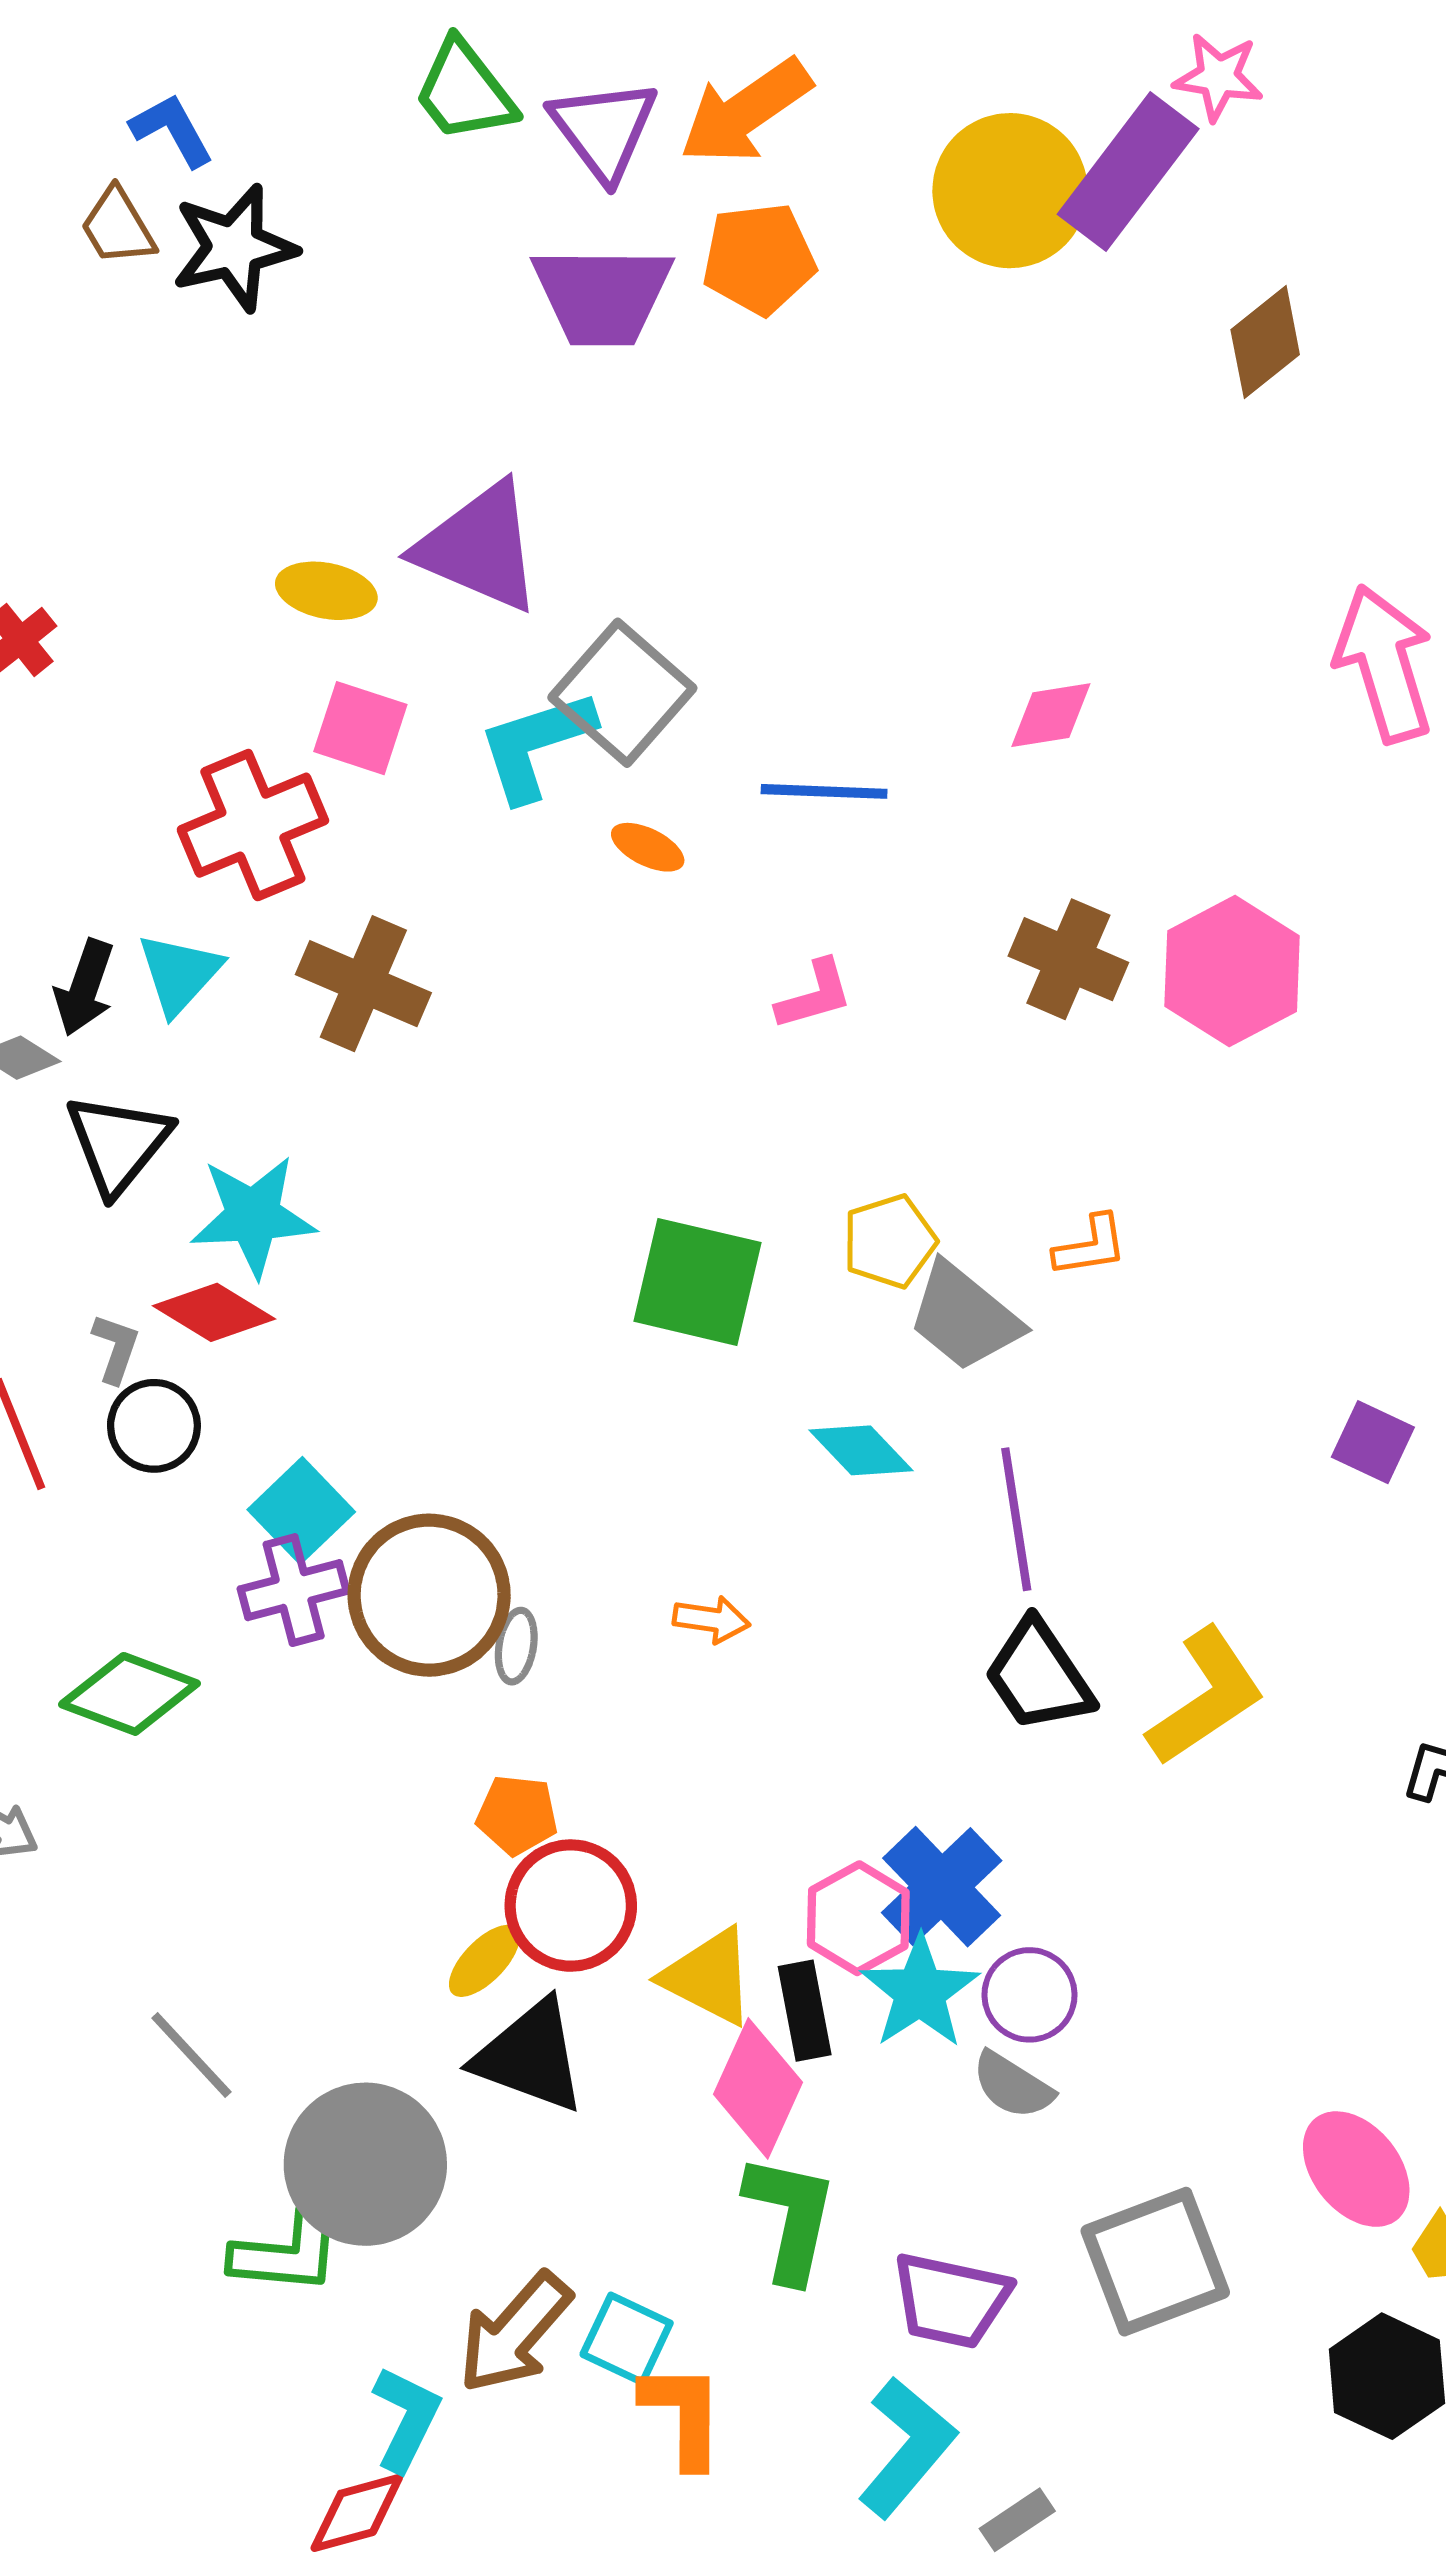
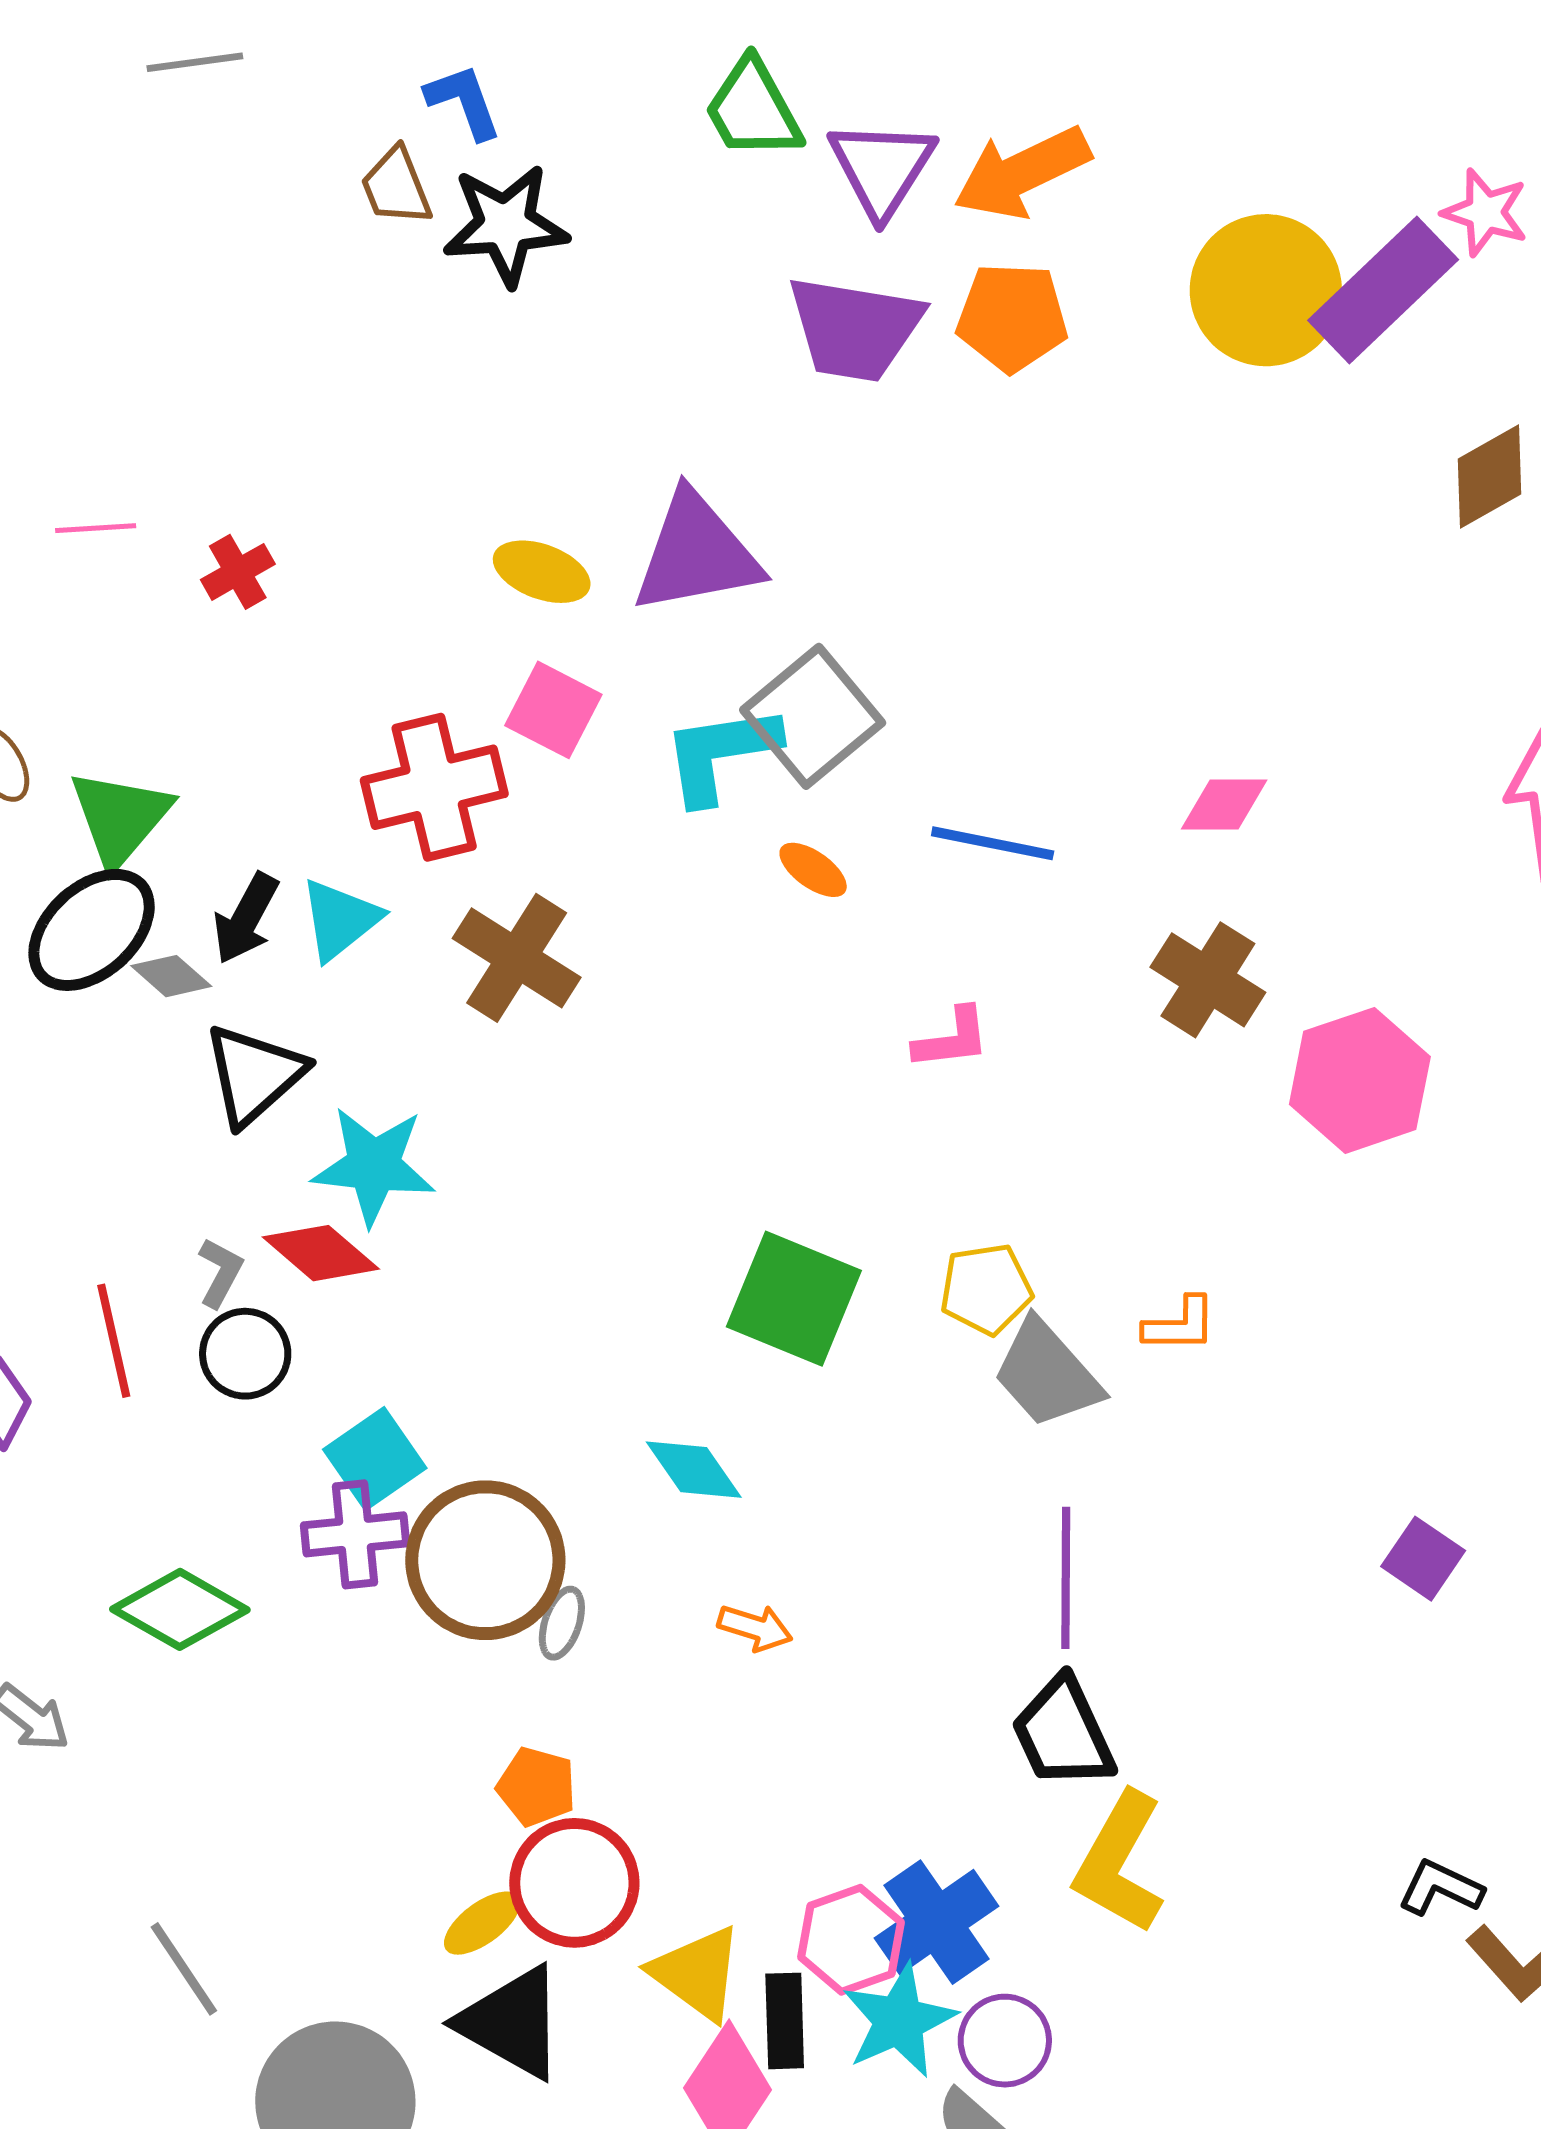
purple triangle: (479, 547) -> (696, 553), turned -43
brown cross: (1068, 959) -> (1208, 980), moved
cyan diamond: (861, 1450) -> (694, 1470), moved
yellow L-shape: (1206, 1697) -> (1119, 1863), moved, turned 144

